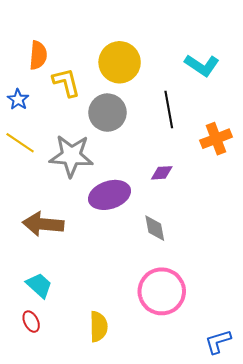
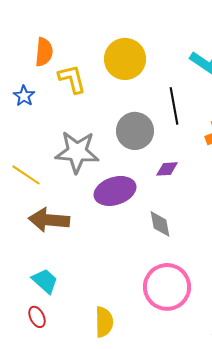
gray circle: (107, 113) -> (135, 131), moved
yellow line: (20, 143) -> (26, 175), moved

